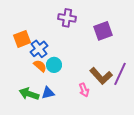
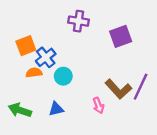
orange semicircle: (40, 66) -> (34, 73), moved, turned -48
green arrow: (29, 94) -> (20, 110), moved

